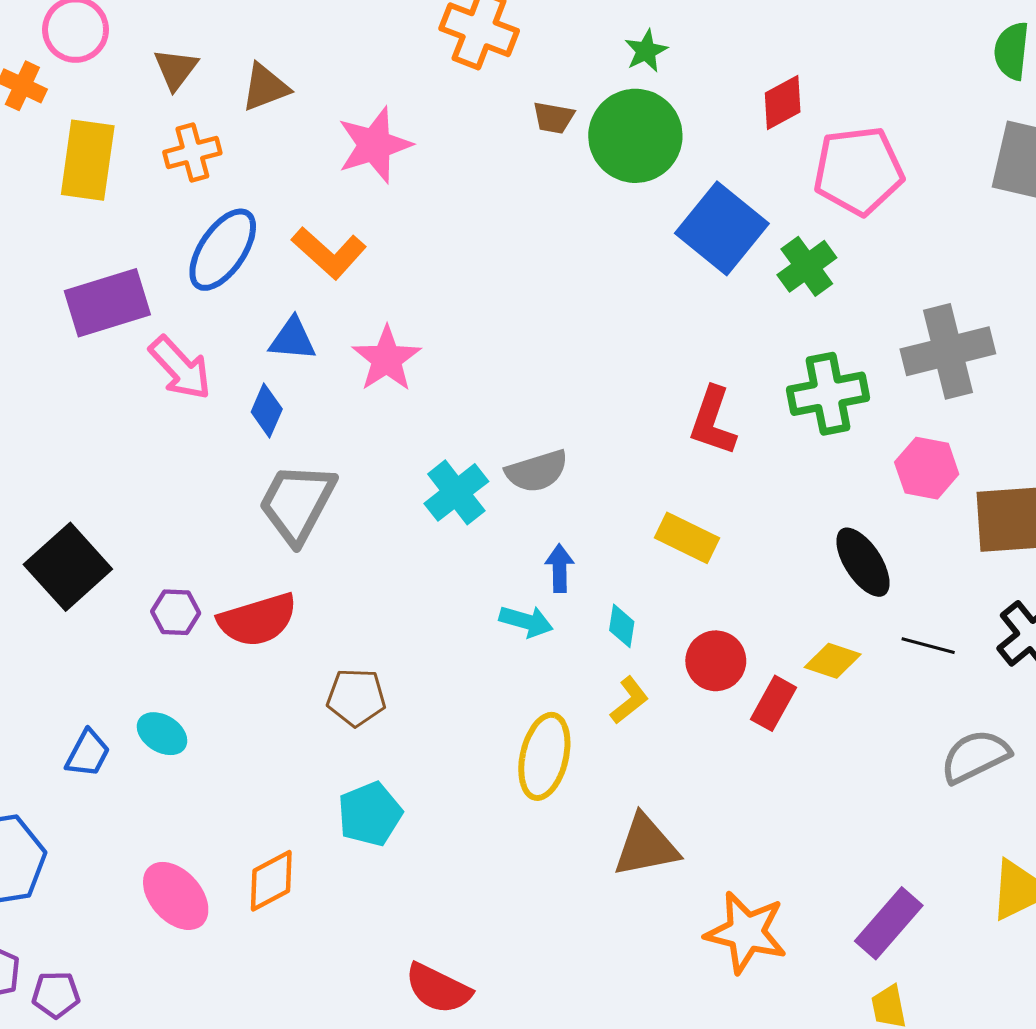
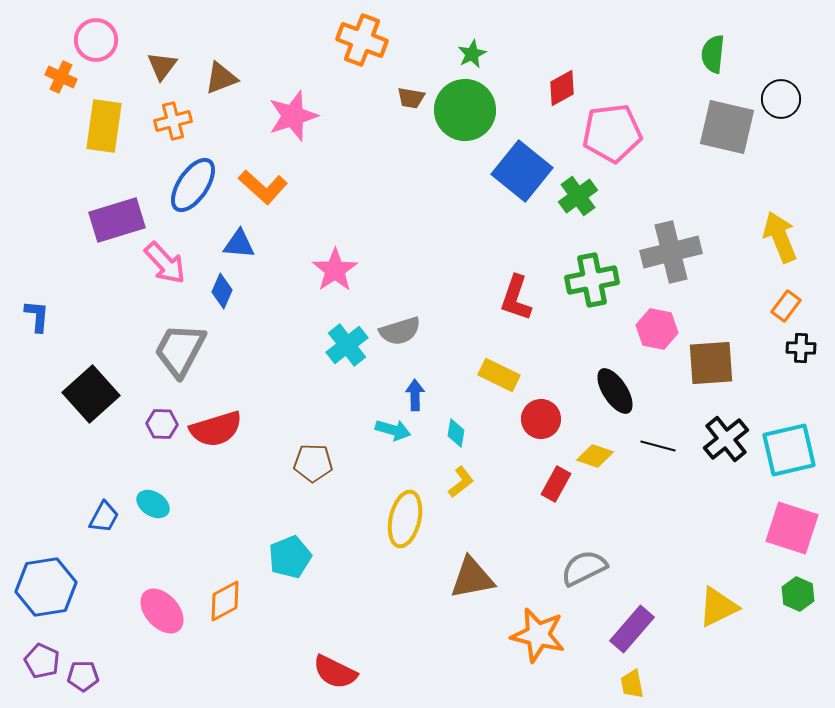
pink star: (387, 359) -> (335, 270), moved
gray trapezoid: (297, 503) -> (180, 350), moved
red circle: (716, 661) -> (541, 419), moved
brown pentagon: (356, 697) -> (313, 463), moved
gray semicircle: (975, 756) -> (584, 568), moved

